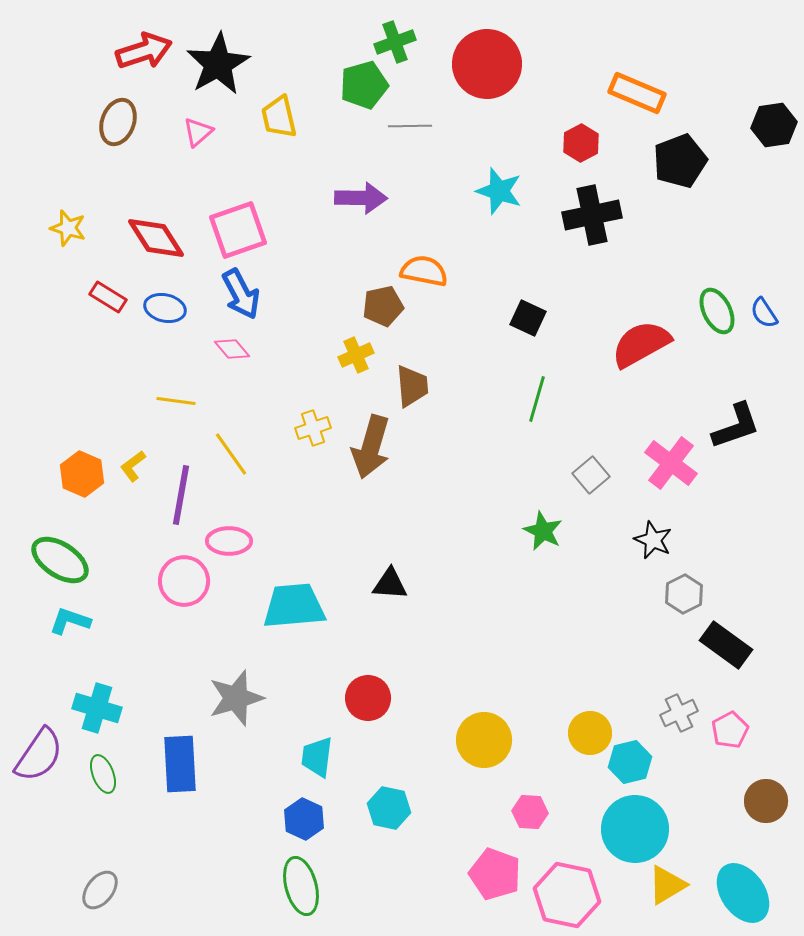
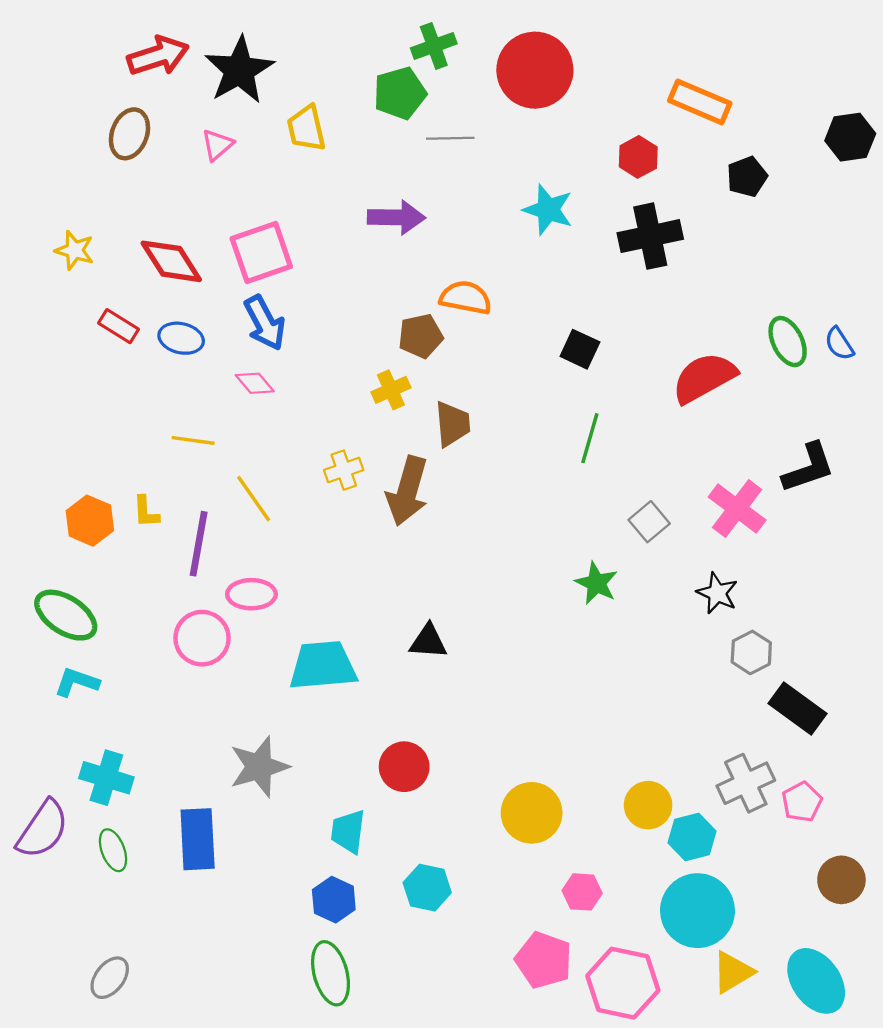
black pentagon: (680, 161) -> (747, 177), size x0.7
yellow L-shape: (133, 466) -> (146, 512), turned -56
gray cross: (679, 713) -> (746, 783), size x1.4

